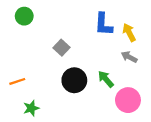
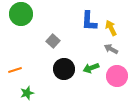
green circle: (24, 16) -> (21, 14), size x1.5
green arrow: (106, 79) -> (91, 68), turned -70
pink circle: (128, 100) -> (117, 76), moved

